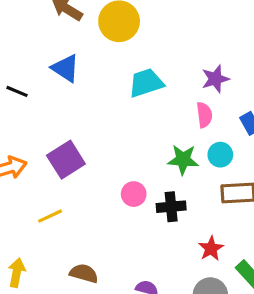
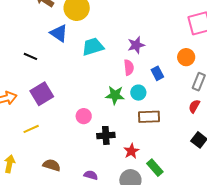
blue triangle: (65, 68) -> (59, 33), moved
black line: (17, 91) -> (30, 56), moved
black cross: (171, 207) -> (106, 135), moved

